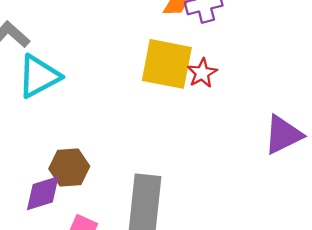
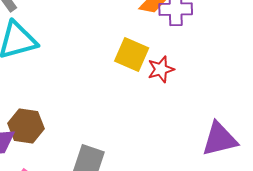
yellow square: (167, 64) -> (132, 54), size x0.7

